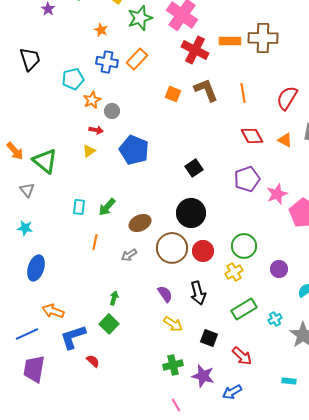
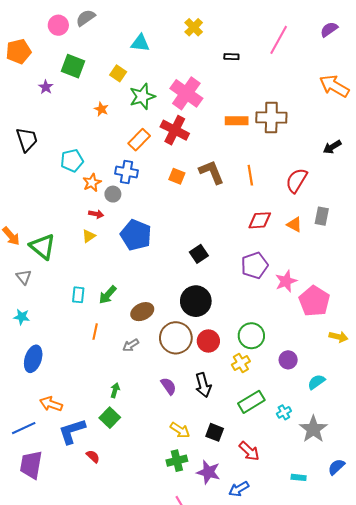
red cross: (195, 50) -> (175, 130), moved
blue cross: (107, 62) -> (127, 172), moved
red diamond: (252, 136) -> (260, 220), turned -65
yellow arrow: (173, 324) -> (180, 430), moved

